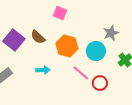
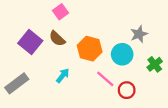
pink square: (60, 13) -> (61, 12), moved, turned 32
cyan arrow: (43, 70) -> (63, 76), turned -48

